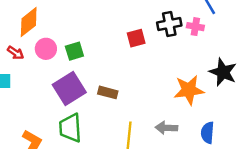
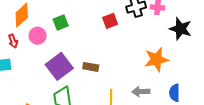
green square: (74, 51) -> (61, 22), moved
red arrow: (15, 53) -> (13, 41), turned 40
black star: (223, 72) -> (180, 29), moved

